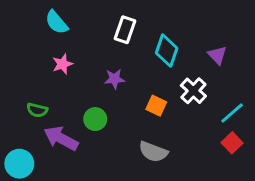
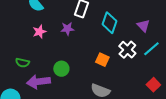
purple star: (115, 79) -> (67, 29), moved
cyan line: (232, 113) -> (151, 49), moved
purple arrow: (61, 138) -> (38, 82), turned -35

